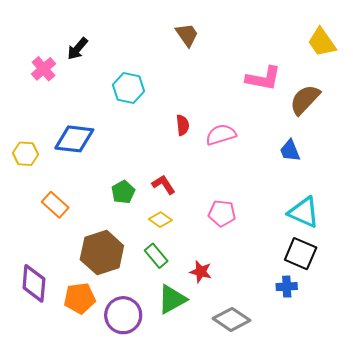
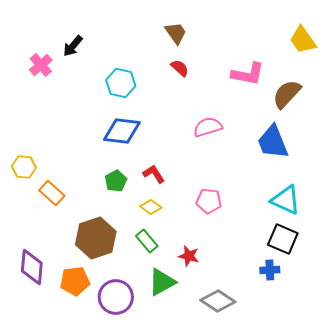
red semicircle: (183, 125) -> (180, 68), moved, turned -42
blue diamond: (74, 139) -> (122, 131), moved
blue trapezoid: (290, 151) -> (273, 142), size x1.6
yellow hexagon: (25, 154) -> (24, 167), moved

